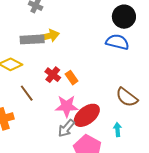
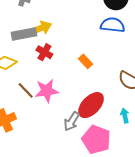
red cross: (53, 75) -> (44, 52), moved
orange rectangle: (72, 78) -> (85, 61), moved
pink star: (67, 106) -> (47, 91), moved

